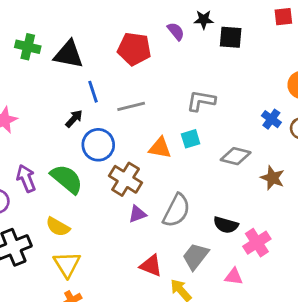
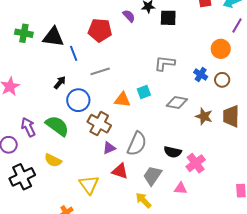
blue line: (93, 92) -> (74, 53), moved
gray L-shape: (201, 101) -> (165, 63), moved
yellow triangle: (67, 264) -> (89, 185), moved
red triangle: (151, 266) -> (120, 171), moved

